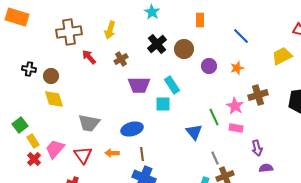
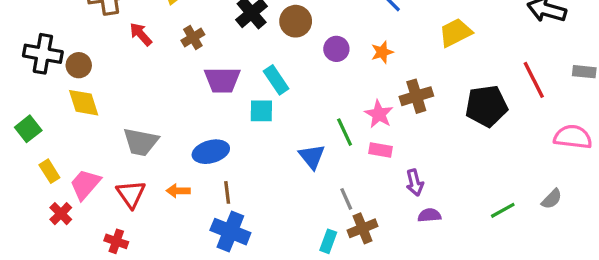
black cross: (29, 69) -> (43, 54), size x1.6
green square: (20, 125) -> (28, 129), moved
red cross: (34, 159) -> (61, 214), moved

